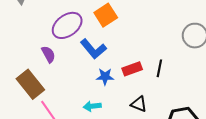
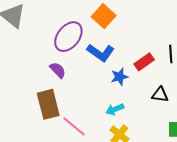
brown rectangle: (30, 84) -> (48, 104), turned 40

